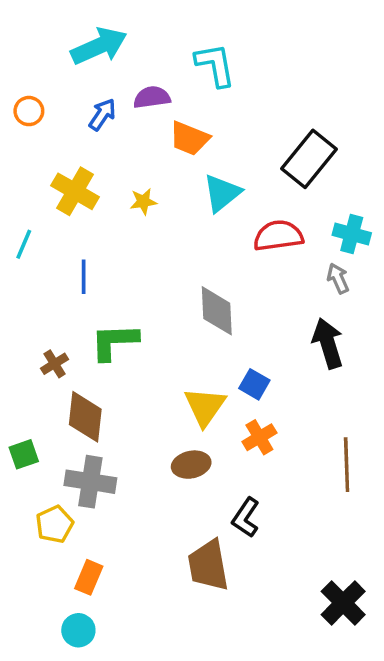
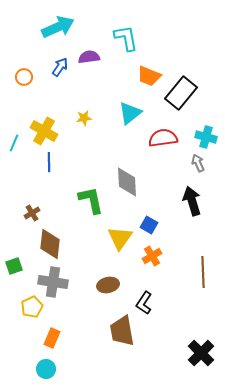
orange circle: (29, 111) -> (24, 77), moved
orange trapezoid: (189, 138) -> (149, 76), moved
yellow cross: (75, 191) -> (44, 131), moved
green L-shape: (114, 342) -> (91, 200), moved, turned 80
brown ellipse: (191, 465) -> (108, 285), moved

